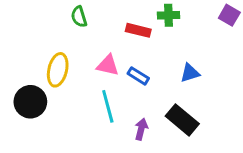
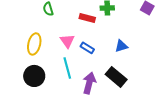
pink triangle: (108, 65) -> (67, 41), turned 42
black circle: (30, 102) -> (34, 76), moved
purple arrow: (141, 129) -> (89, 83), size x1.5

